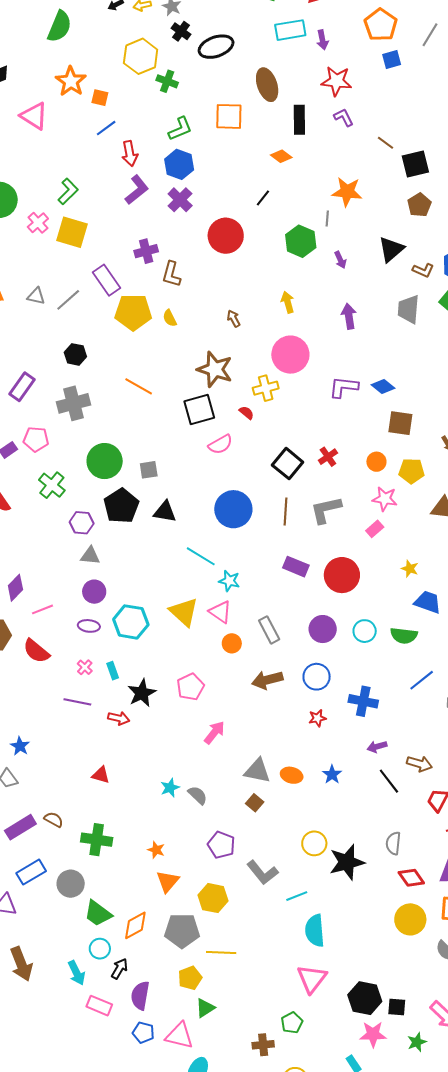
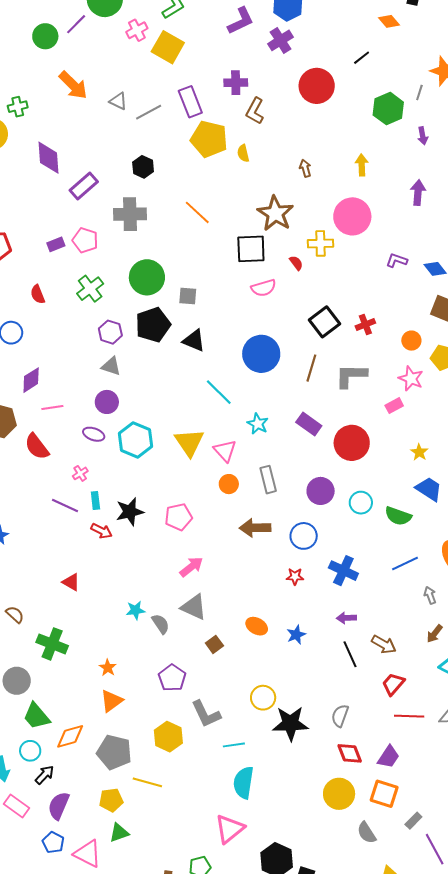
purple L-shape: (344, 387) -> (397, 260), size x0.7
cyan star: (229, 581) -> (258, 424), moved
cyan rectangle: (113, 671) -> (95, 500), moved
gray triangle: (257, 771) -> (194, 607), moved
yellow hexagon: (213, 898) -> (168, 737), moved

